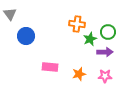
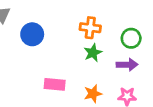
blue circle: (26, 36) -> (32, 34), moved
green star: (90, 39) -> (93, 53), moved

